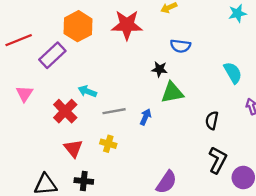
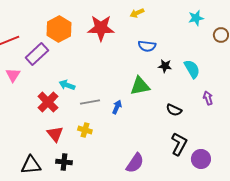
black star: (159, 69) -> (165, 66), moved
pink triangle: (24, 94) -> (13, 75), moved
black semicircle: (212, 120) -> (174, 110), turned -77

